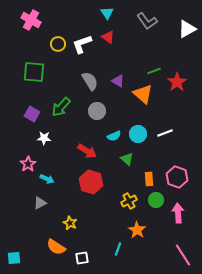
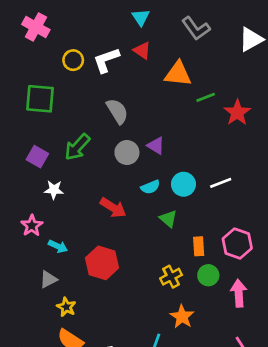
purple triangle: (118, 81) -> (156, 146), moved
orange triangle: (143, 94) -> (178, 74), moved, turned -35
red hexagon: (91, 182) -> (102, 263), moved
yellow star: (70, 223) -> (66, 307), moved

